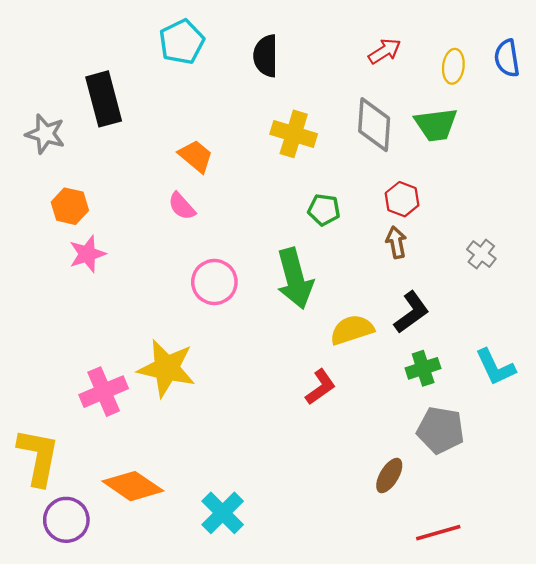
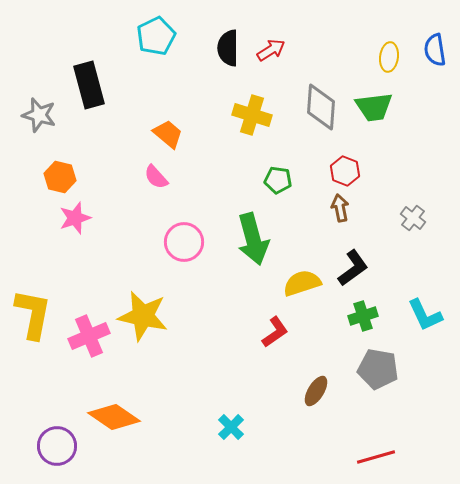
red arrow: (385, 51) -> (271, 50), moved
yellow L-shape: (38, 457) -> (33, 314), moved
brown ellipse: (389, 476) -> (316, 391), moved
cyan cross: (223, 513) -> (231, 427), moved, size x0.7

